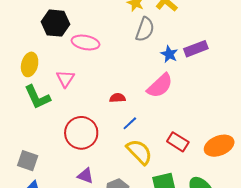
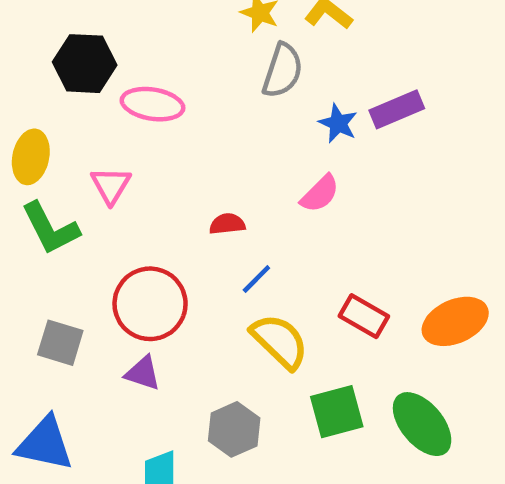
pink semicircle: (160, 86) -> (320, 194), size x0.7
gray square: (28, 161) -> (60, 343), moved
purple triangle: (85, 176) -> (143, 373), moved

